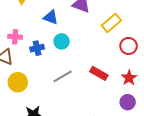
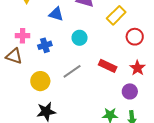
cyan circle: (62, 41) -> (80, 38), moved
yellow circle: (18, 82) -> (40, 81), moved
purple circle: (128, 102) -> (130, 91), moved

